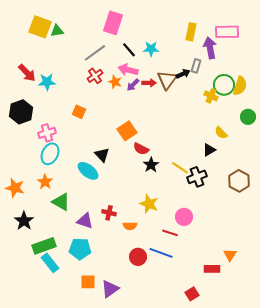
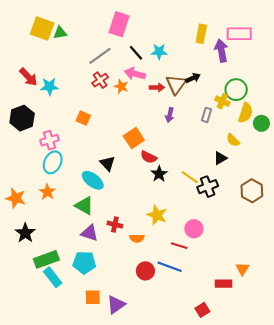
gray rectangle: (196, 66) -> (207, 115), moved
purple arrow: (133, 85) -> (170, 115), moved, turned -32
yellow semicircle: (240, 86) -> (246, 113), moved
green triangle: (61, 202) -> (84, 206), moved

